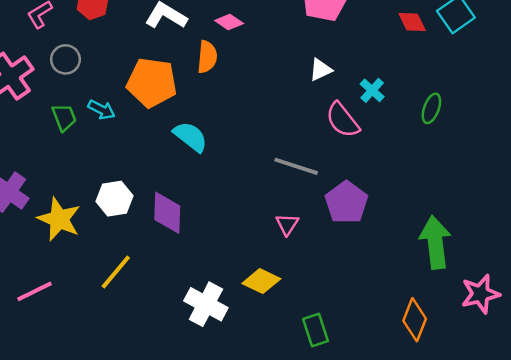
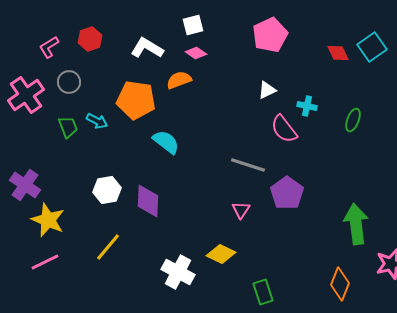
orange semicircle: (207, 57) -> (179, 80), turned -115
cyan cross: (372, 90) -> (307, 106), turned -30
yellow star: (59, 219) -> (48, 220), moved

